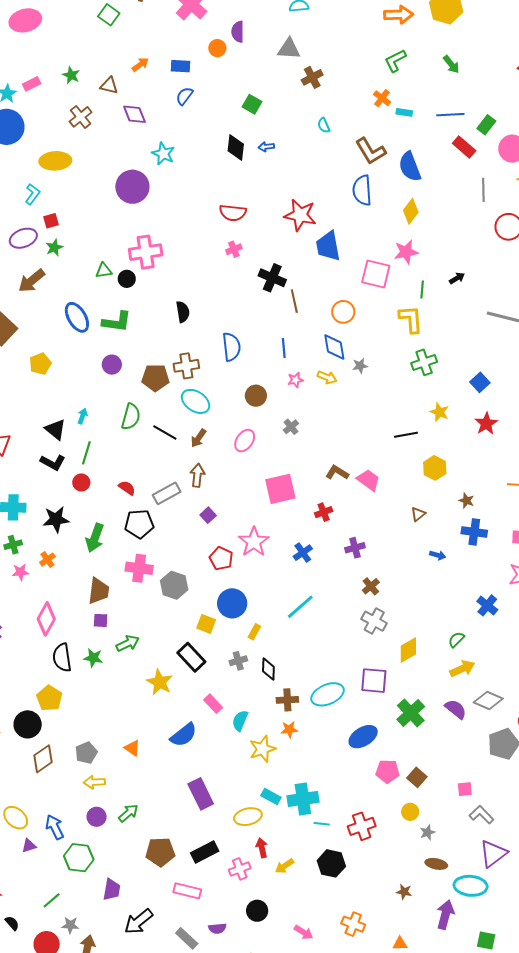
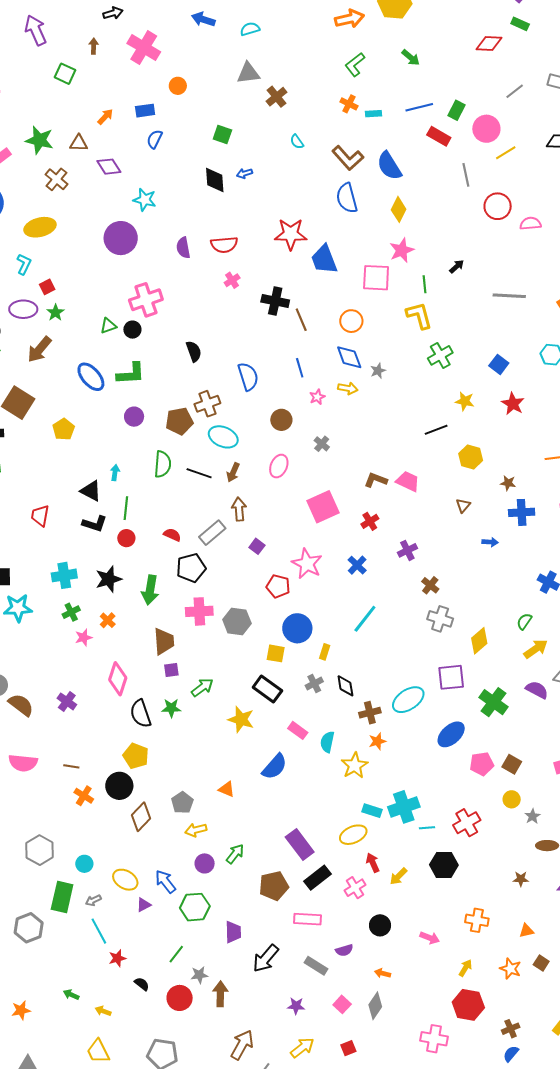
purple semicircle: (238, 32) -> (183, 248), moved
green star: (71, 75) -> (39, 140), size x1.6
purple ellipse: (23, 238) -> (23, 309), turned 32
purple rectangle: (201, 794) -> (300, 844), moved

